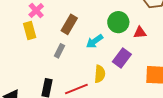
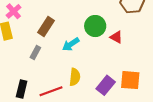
red triangle: (140, 32) -> (116, 37), turned 32
purple rectangle: (122, 58) -> (106, 85), moved

